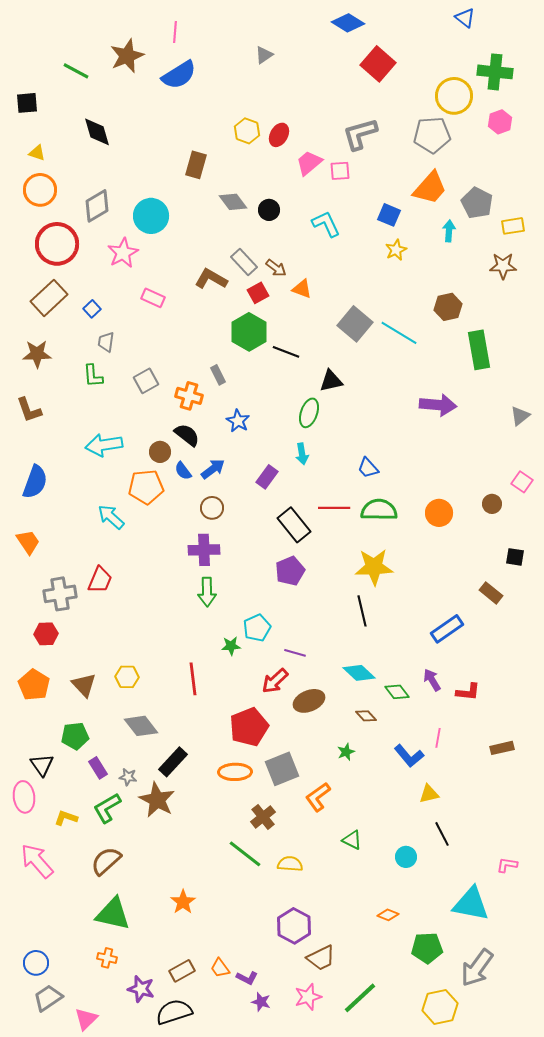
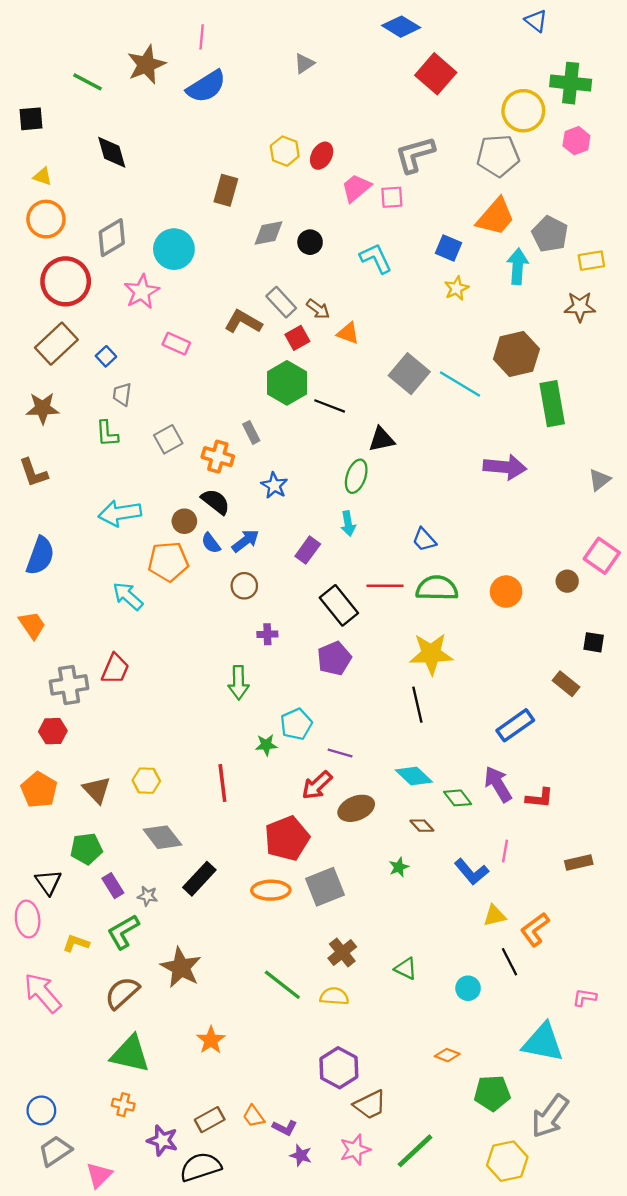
gray diamond: (233, 202) -> (269, 233), turned -64
cyan arrow: (449, 231) -> (518, 266), size x1.4
brown hexagon: (448, 307) -> (516, 354), size x1.4
pink square: (522, 482) -> (602, 556), size x1.4
purple cross: (204, 550) -> (267, 634), moved, size x0.6
purple arrow: (432, 680) -> (498, 784), size x1.4
orange L-shape: (318, 797) -> (535, 929), moved
brown star: (157, 800) -> (181, 967), moved
brown cross: (263, 817) -> (342, 952), moved

